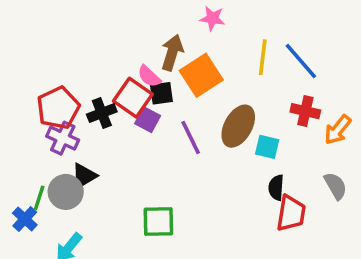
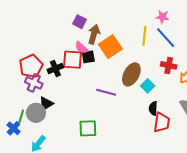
pink star: (212, 18) -> (162, 17), moved
red square: (133, 98) -> (72, 60), turned -30
purple square: (148, 120) -> (79, 22), moved
purple line: (191, 138) -> (106, 92), moved, turned -48
cyan square: (267, 147) -> (148, 86), turned 32

